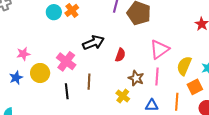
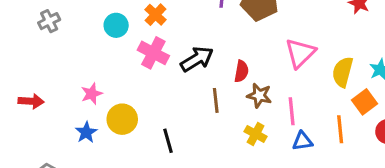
cyan circle: (54, 12) -> (116, 25), moved
pink cross: (66, 61) -> (153, 53), moved
pink line: (157, 76) -> (292, 111), moved
brown star: (136, 78) -> (259, 96), moved
brown line: (89, 82) -> (216, 100), moved

